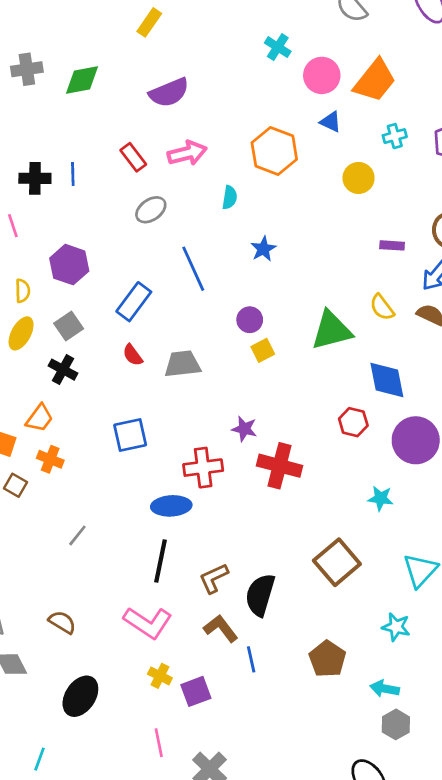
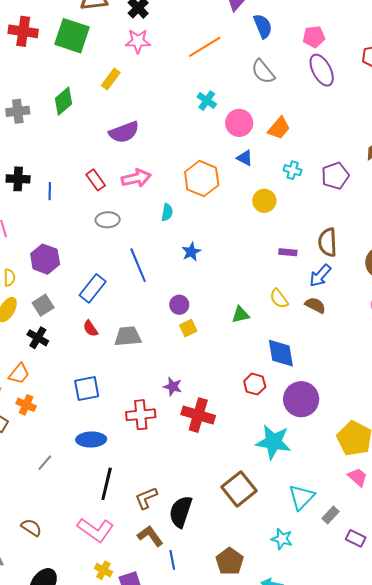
green diamond: (82, 80) -> (64, 101), moved, turned -32
orange trapezoid: (375, 81) -> (279, 128), size x0.7
cyan cross: (395, 136) -> (293, 170), turned 30
black cross: (35, 178) -> (18, 179), moved
gray ellipse: (151, 210) -> (108, 220), turned 30
green triangle: (332, 330) -> (240, 315), size x0.6
cyan star: (381, 498) -> (273, 442), size x1.8
blue ellipse: (171, 506) -> (91, 439), moved

